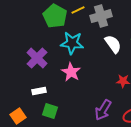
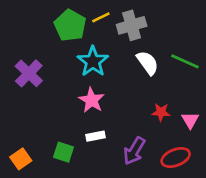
cyan star: (72, 43) -> (93, 61), turned 30
purple cross: (37, 58) -> (29, 73), moved
white rectangle: (39, 91) -> (96, 136), moved

